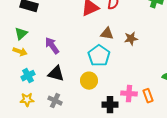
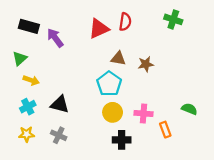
purple arrow: (52, 46) -> (55, 38), moved
yellow arrow: (20, 52) -> (31, 80), moved
yellow circle: (89, 81) -> (113, 112), moved
pink cross: (129, 94) -> (143, 114), moved

